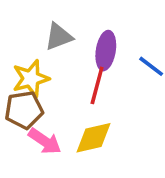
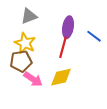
gray triangle: (59, 37) -> (29, 16), moved
yellow star: (31, 78) -> (25, 43), turned -30

